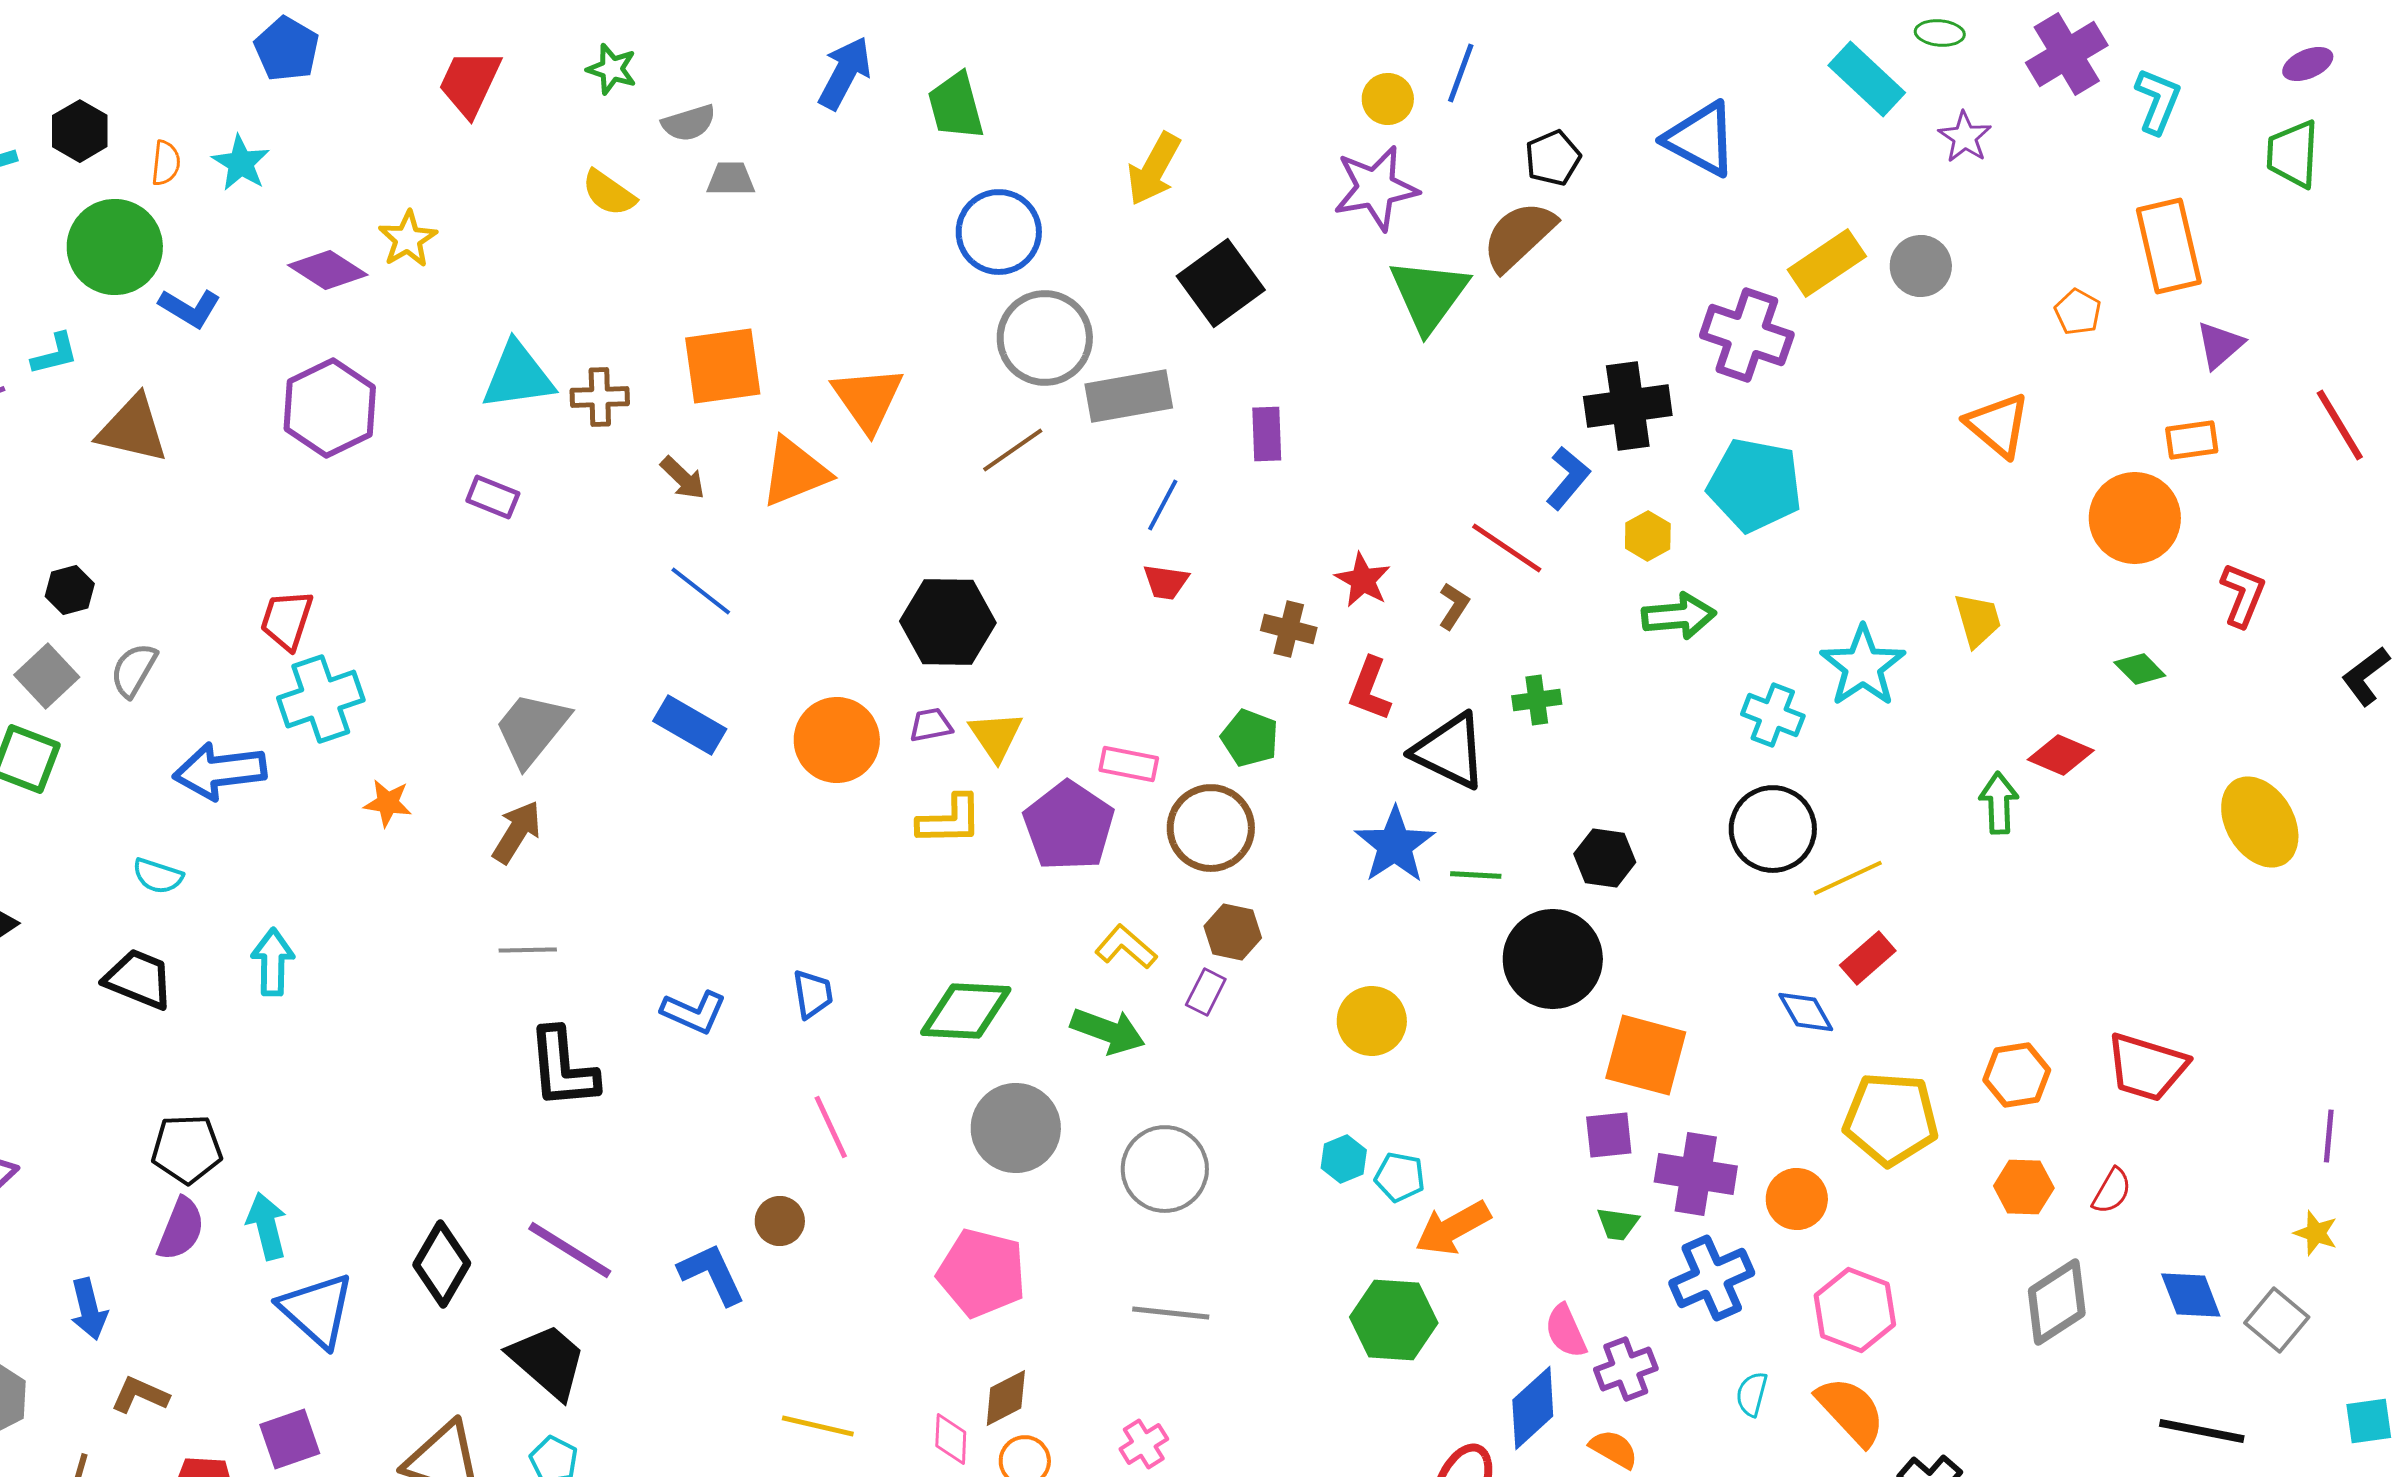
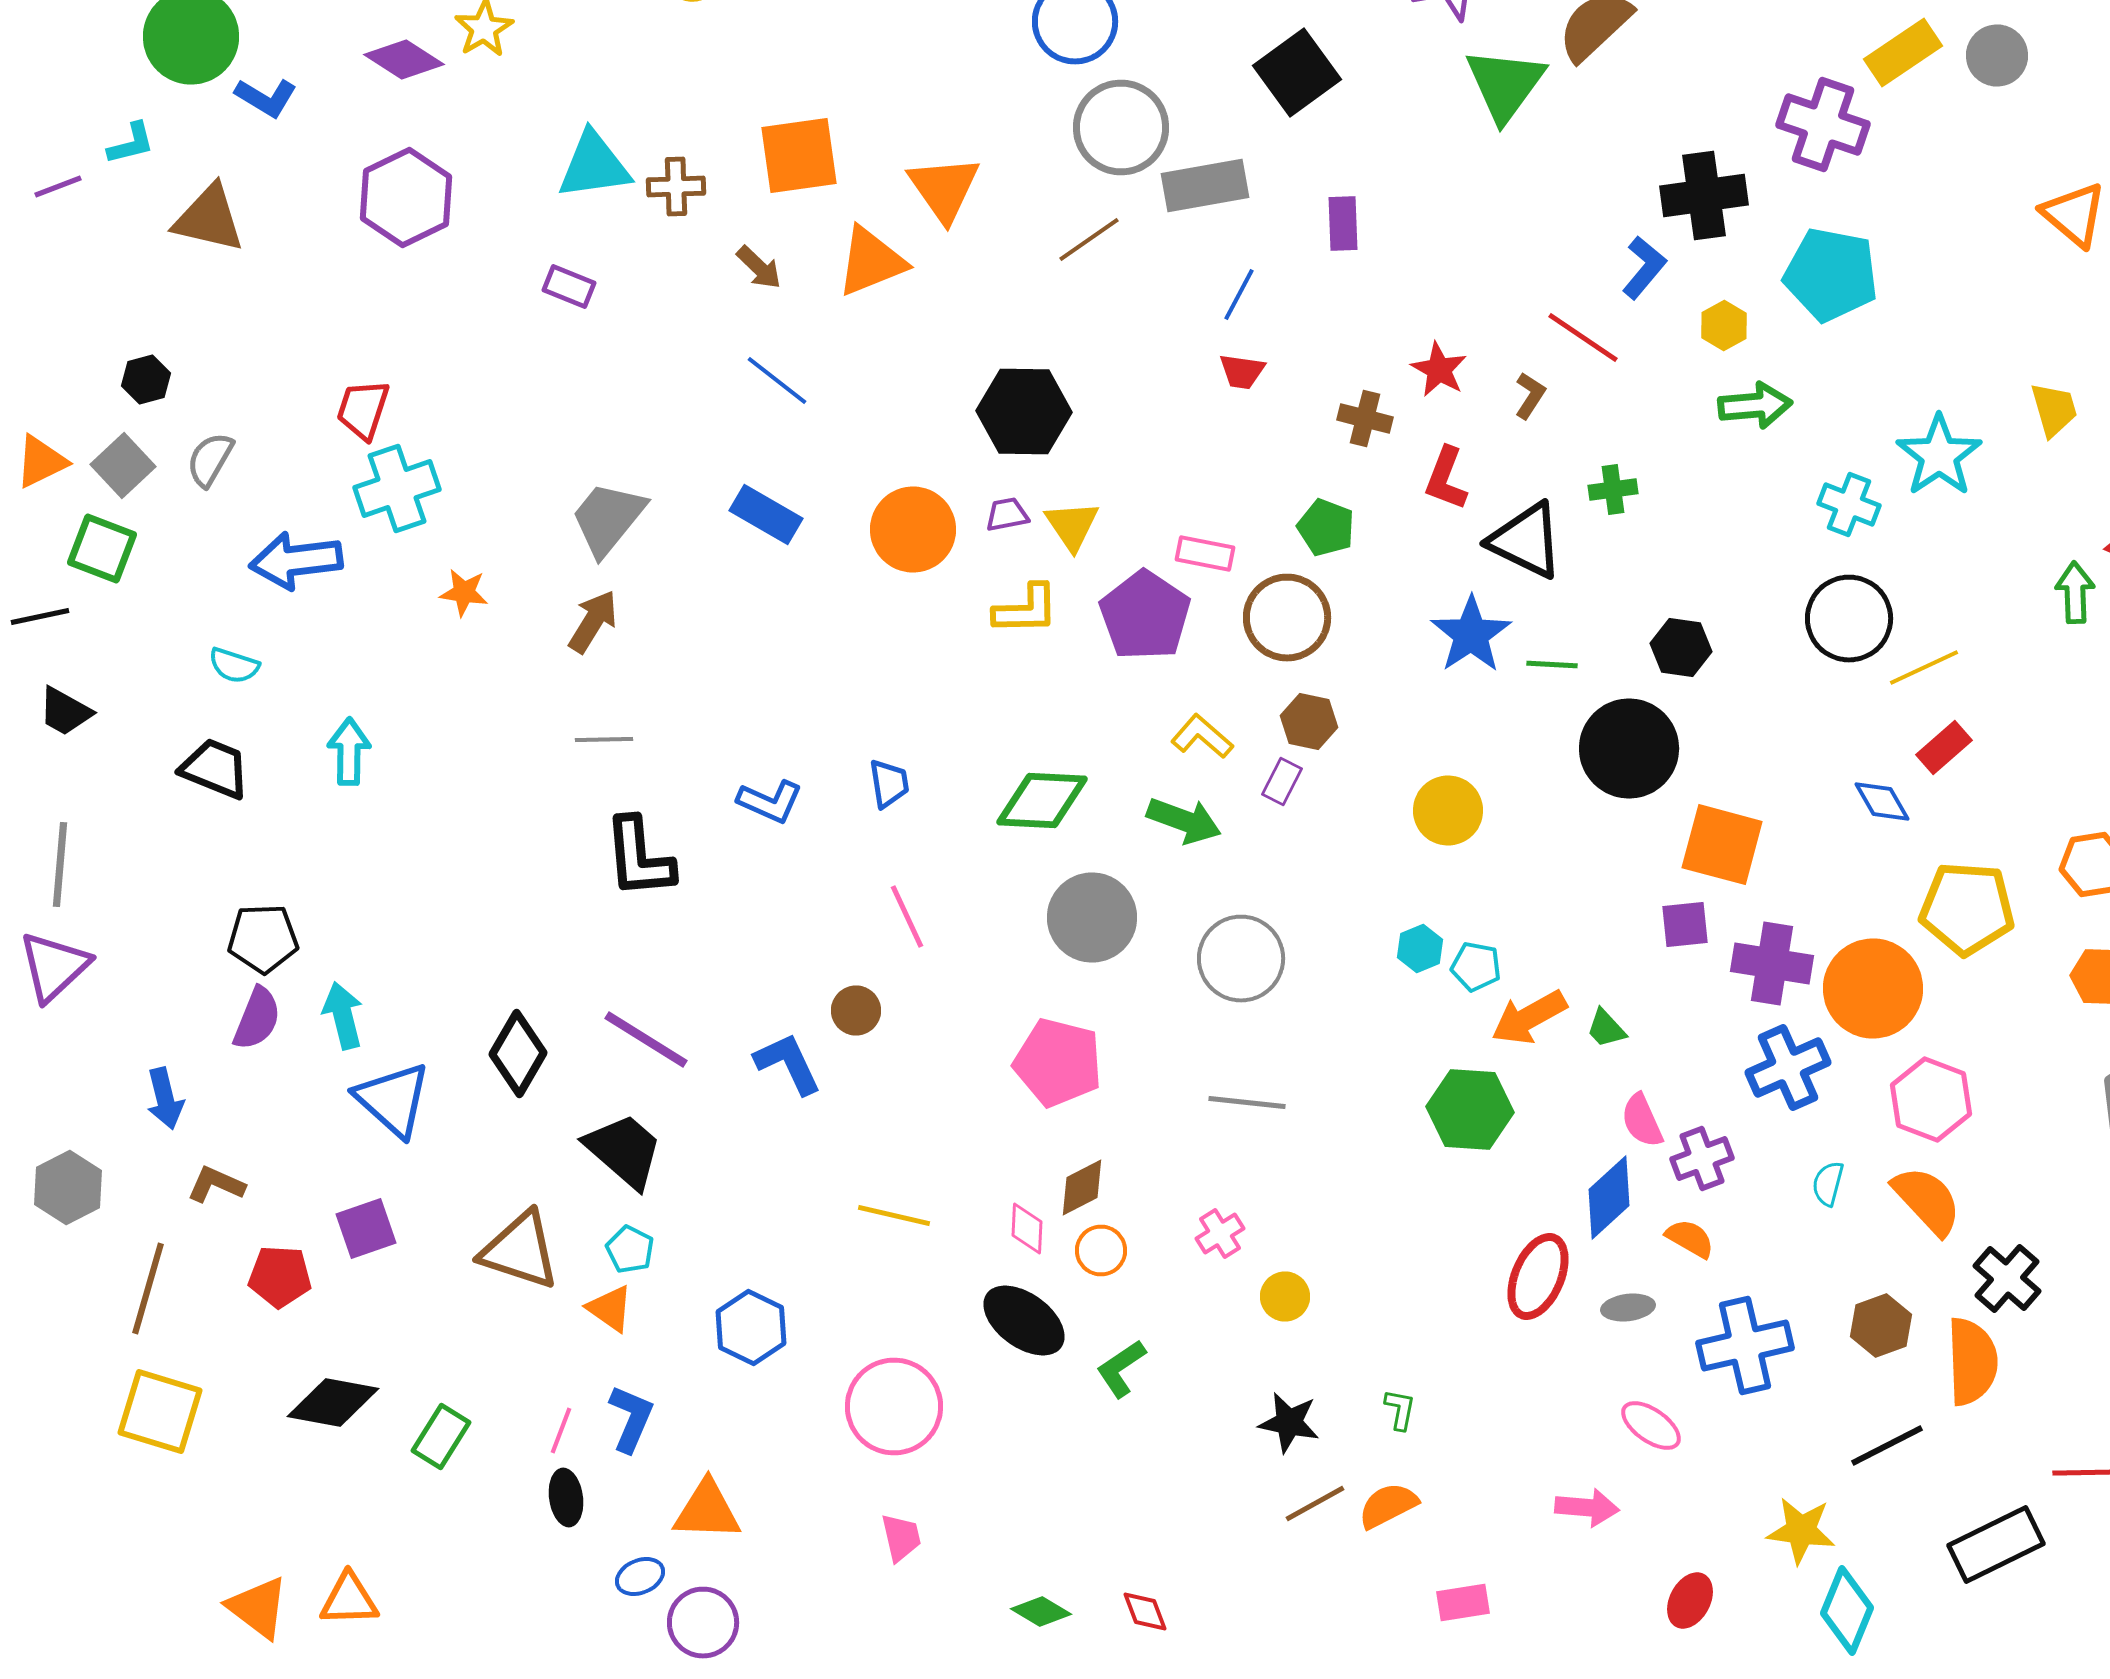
orange circle: (1797, 1199) -> (1873, 988), size x1.6
green trapezoid: (1618, 1224) -> (1606, 1028), moved, turned 39

